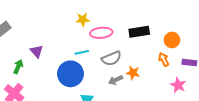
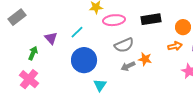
cyan line: (82, 52) -> (77, 32), moved, turned -32
orange arrow: (164, 59) -> (175, 46), turned 104

